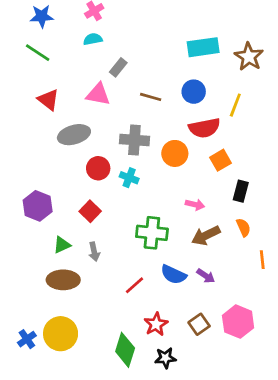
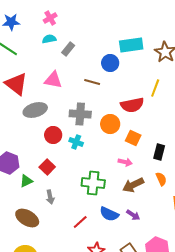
gray rectangle: (118, 67) -> (68, 49), moved
blue circle: (194, 92) -> (110, 63), moved
red triangle: (48, 100) -> (16, 84), size x1.4
orange square: (221, 160) -> (133, 138), moved, turned -35
green triangle: (62, 245) -> (26, 181), moved
brown ellipse: (63, 280) -> (27, 218), turned 30

